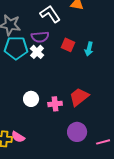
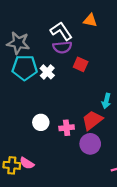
purple semicircle: (40, 37) -> (62, 47), moved
cyan arrow: (89, 49) -> (106, 101), moved
purple circle: (77, 132) -> (90, 144), moved

